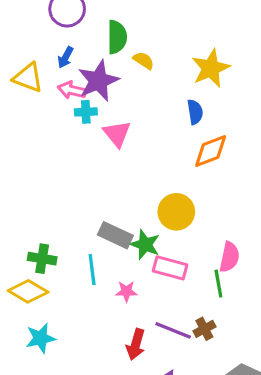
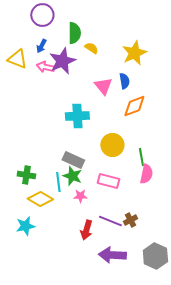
cyan cross: (86, 112) -> (77, 116), moved, size x1.6
pink triangle: (117, 134) -> (103, 86), moved
green star: (145, 245) -> (72, 176), moved
green line: (218, 284) -> (141, 157), moved
yellow diamond: (28, 291) -> (40, 199), moved

